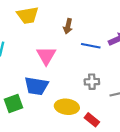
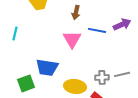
pink triangle: (46, 56) -> (72, 39), moved
gray cross: (92, 82) -> (102, 77), moved

